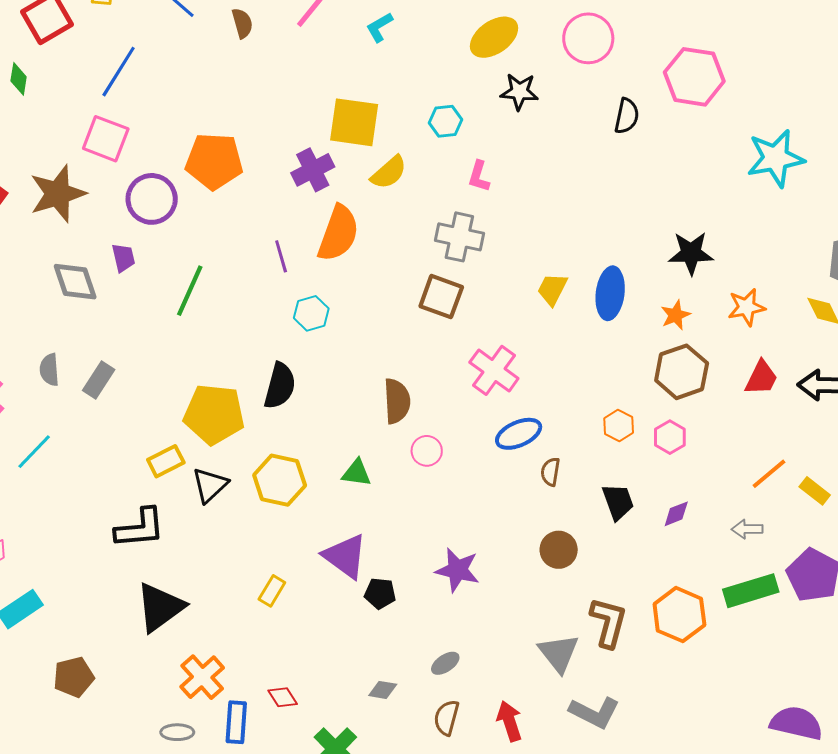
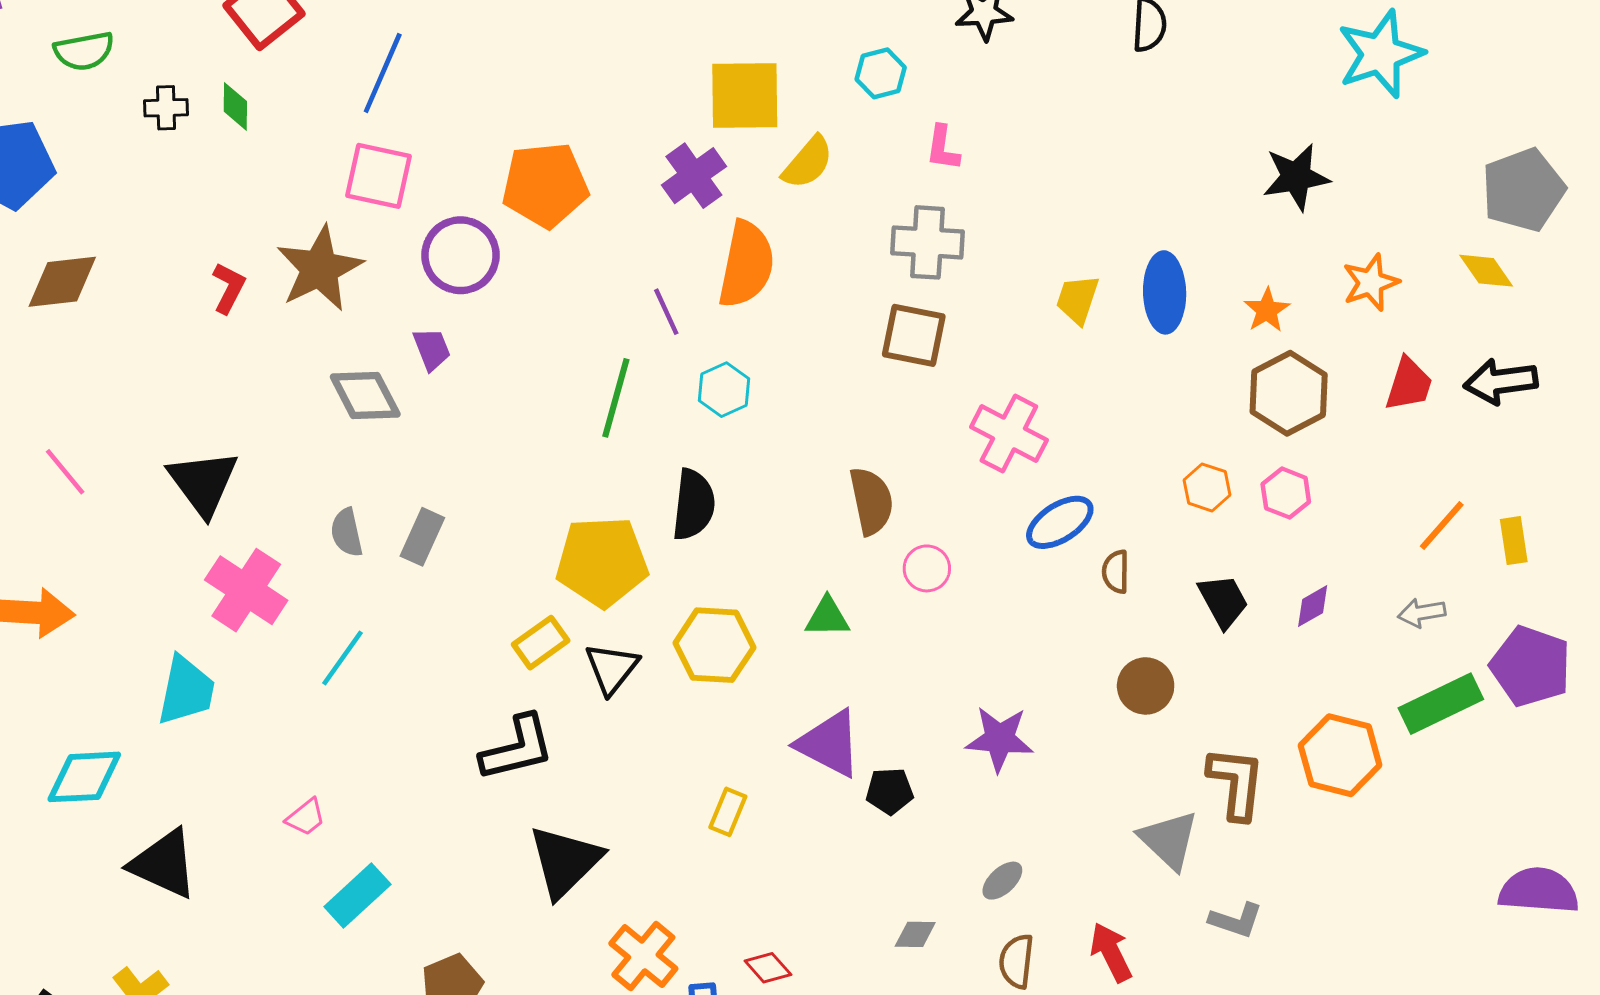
black star: (691, 253) -> (1296, 177), moved
green line: (190, 291) -> (616, 398), moved
yellow rectangle: (815, 491) -> (1514, 541), turned 52
gray L-shape: (595, 712) -> (1236, 920), size x0.7

